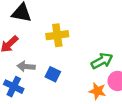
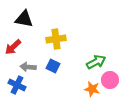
blue square: (53, 74) -> (53, 66), moved

